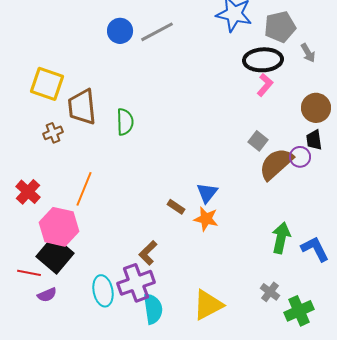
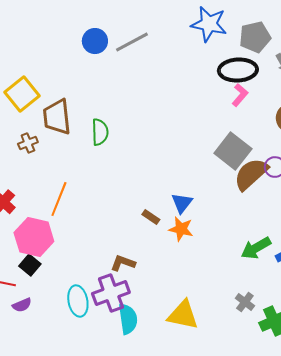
yellow square: (47, 84) -> (22, 94), turned 32
gray square: (258, 141) -> (233, 151), size x1.8
green arrow: (281, 238) -> (256, 248), turned -132
brown L-shape: (148, 253) -> (123, 263), turned 65
black square: (55, 255) -> (30, 265), size x0.6
yellow triangle: (208, 305) -> (183, 315), turned 40

